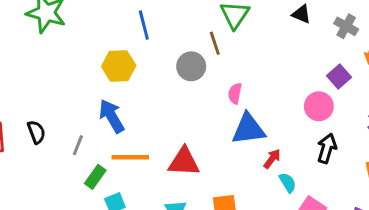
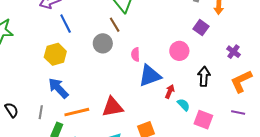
pink circle: (319, 106) -> (179, 51), moved

